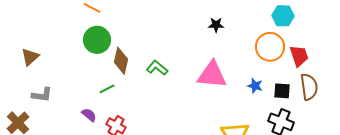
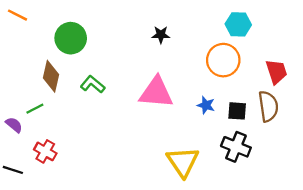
green circle: (97, 40) -> (71, 38), moved
red trapezoid: (299, 56) -> (276, 72), moved
purple semicircle: (89, 115) -> (14, 125), moved

